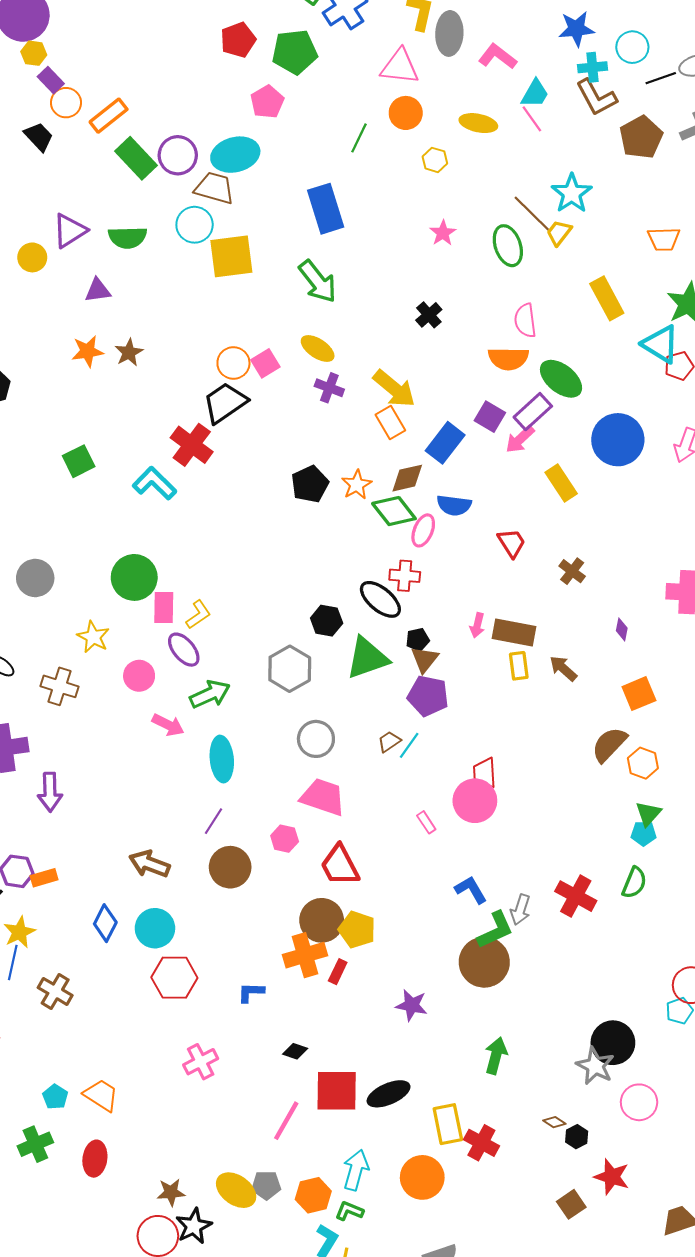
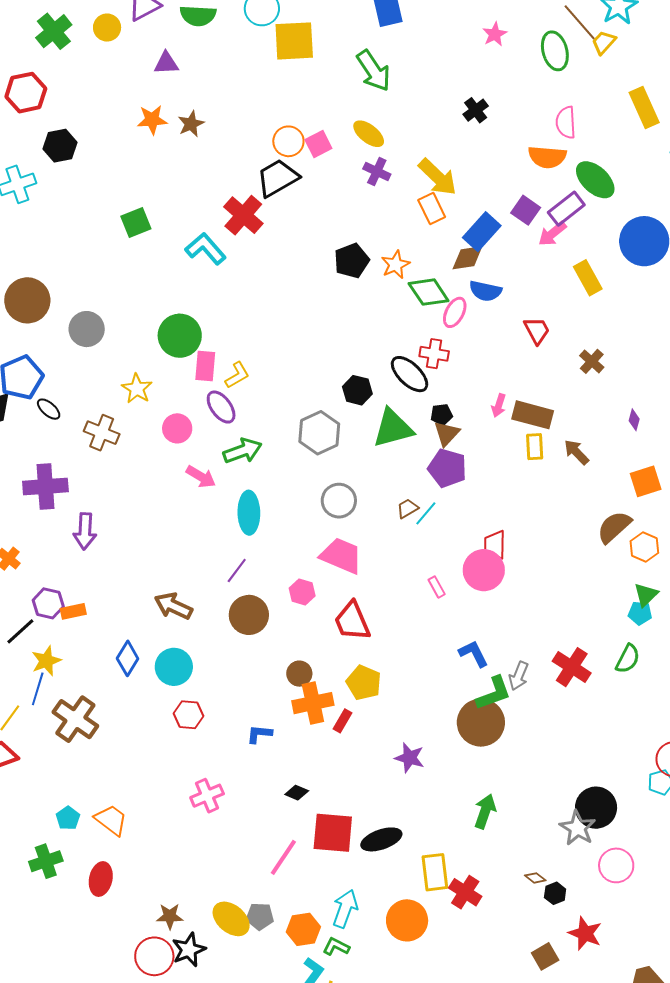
brown diamond: (407, 478) -> (467, 258), moved
brown circle: (322, 920) -> (299, 674), moved, size x0.6
red hexagon: (174, 978) -> (189, 715), size x0.7
brown cross: (55, 991) -> (75, 719), size x1.4

